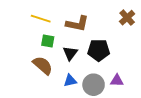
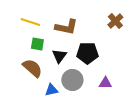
blue triangle: (70, 81) -> (51, 90), moved
gray circle: (94, 85) -> (72, 80), moved

